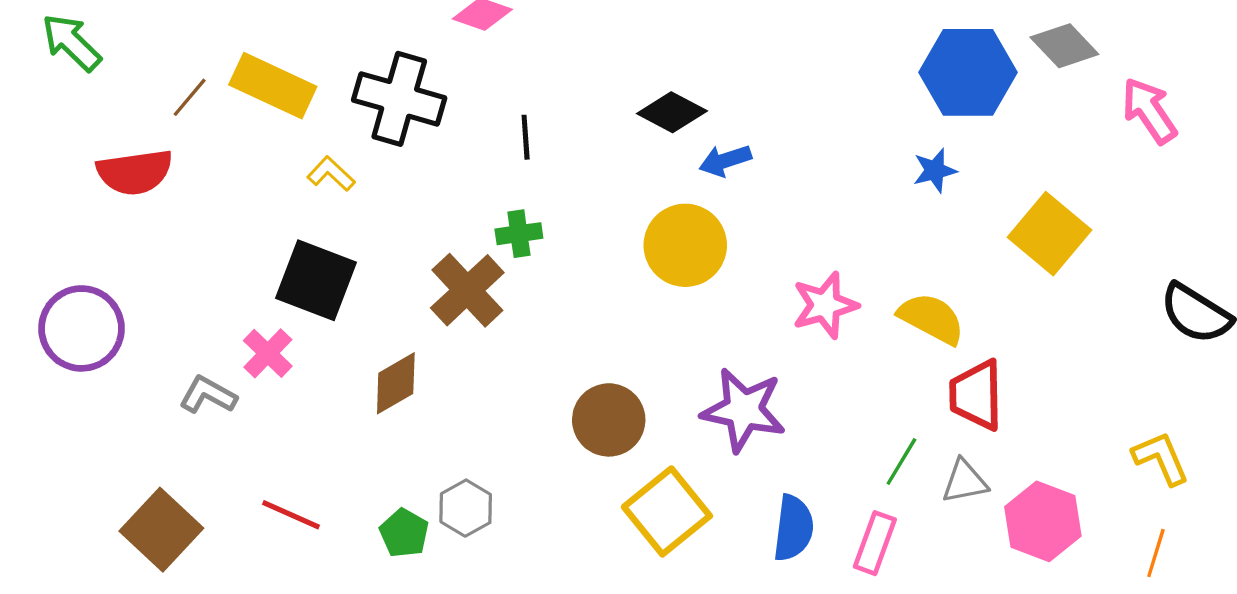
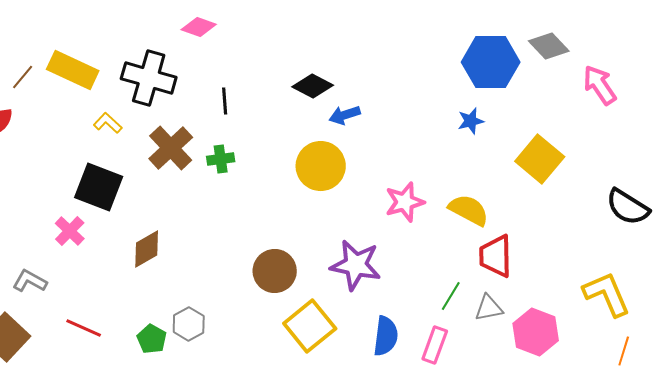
brown cross: (467, 290) -> (171, 148), moved
gray L-shape: (208, 395) -> (30, 281), moved
yellow L-shape: (1161, 458) -> (607, 294), size x1.4
orange line: (1156, 553) -> (624, 351), moved

